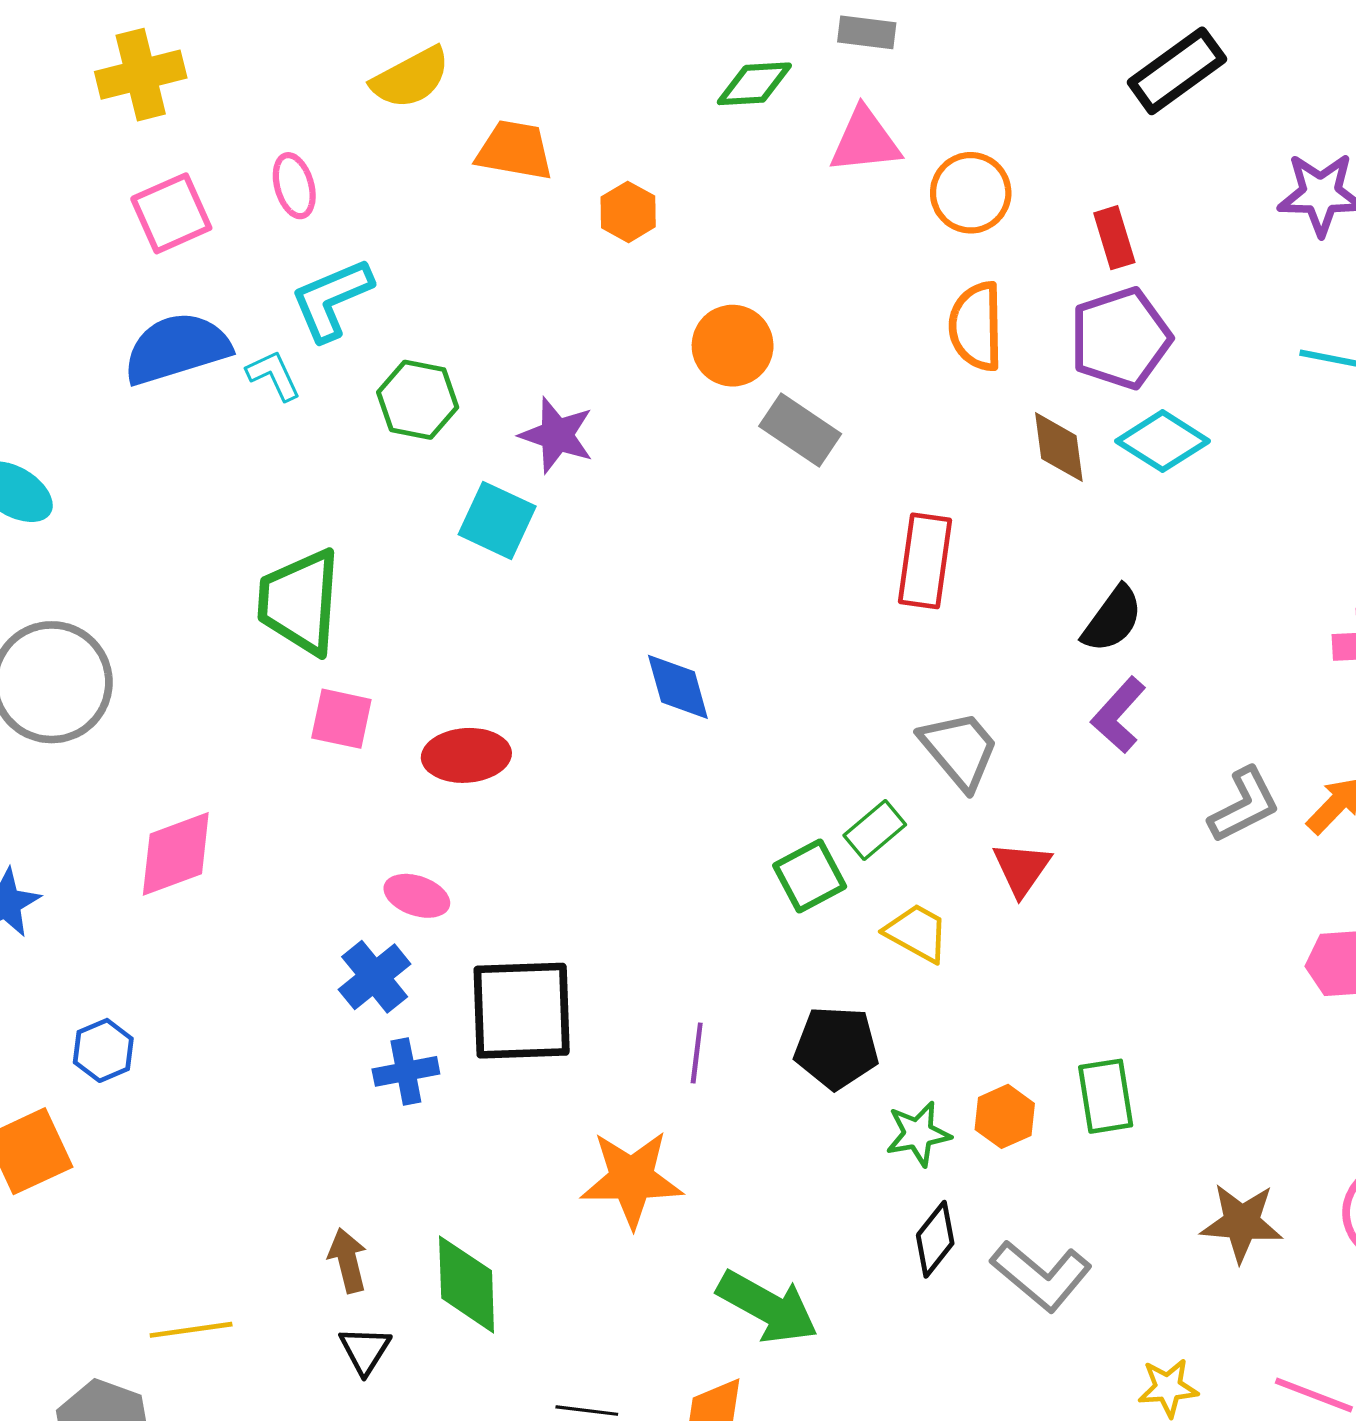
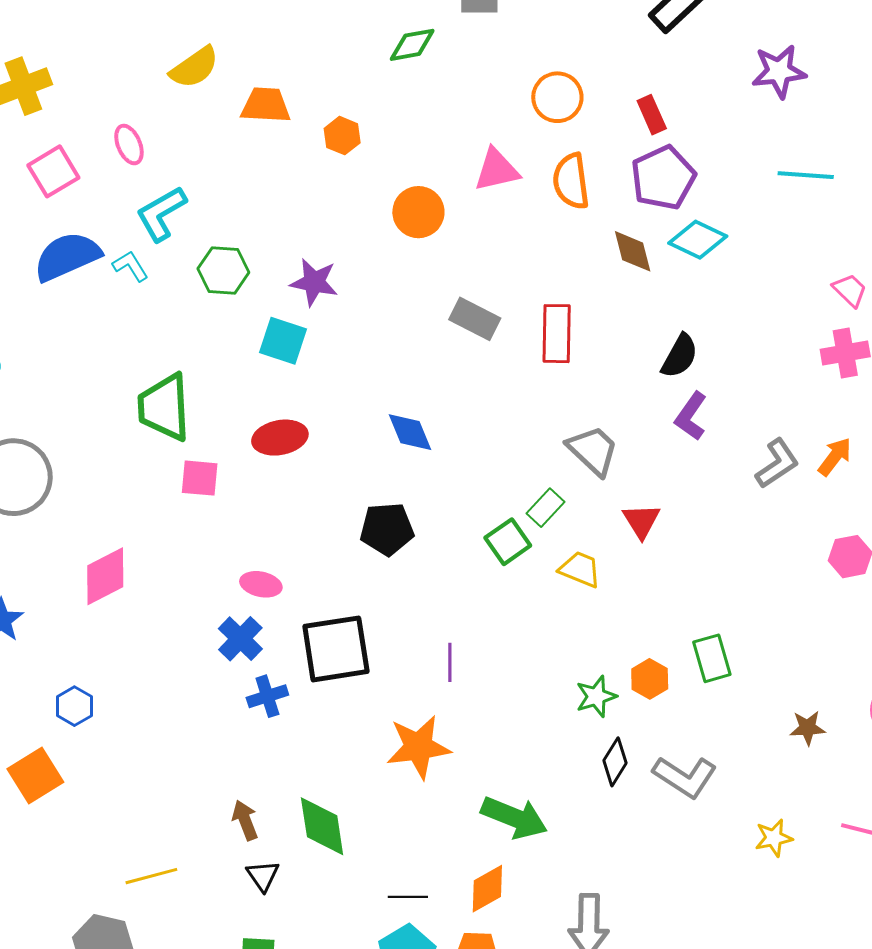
pink triangle: (865, 141) -> (497, 170), moved
gray rectangle: (800, 430) -> (475, 319), moved
red ellipse: (466, 755) -> (280, 438), moved
black pentagon: (836, 1048) -> (387, 529), moved
brown star: (1242, 1223) -> (808, 728), size x0.7

